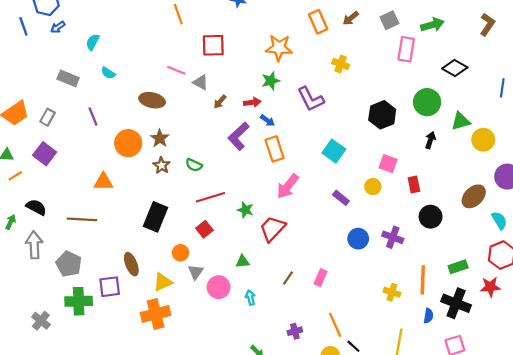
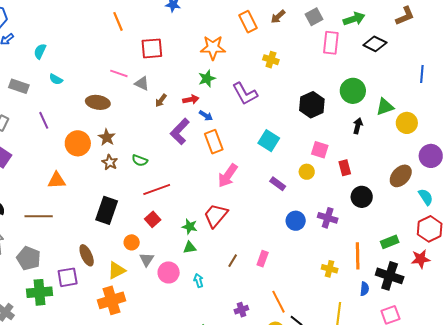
brown L-shape: (487, 24) -> (405, 16), turned 35
black diamond: (455, 68) -> (375, 44), moved
green star: (245, 210) -> (190, 227), moved

